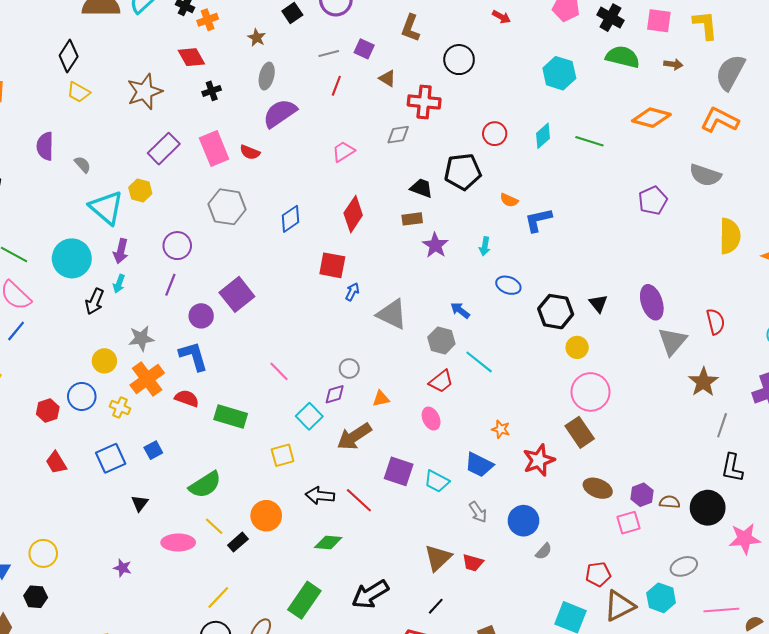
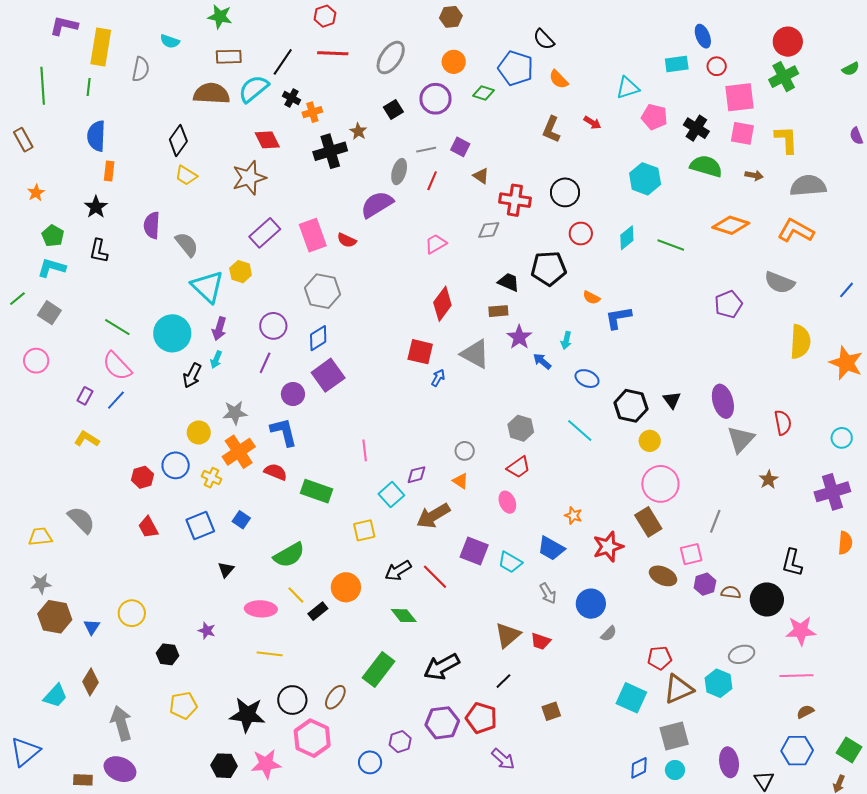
brown L-shape: (410, 28) -> (551, 129), moved
red diamond: (191, 57) -> (267, 140), moved
black circle: (459, 60) -> (565, 192), moved
gray semicircle: (730, 72) -> (808, 186), turned 54
gray ellipse: (267, 76) -> (399, 172), moved
black cross: (212, 91) -> (330, 151), moved, size x1.8
gray semicircle: (83, 165) -> (187, 244), size x1.5
blue diamond: (290, 219) -> (318, 338), moved
blue arrow: (460, 310) -> (542, 361), moved
gray triangle: (392, 314) -> (475, 354), moved
cyan line: (479, 362) -> (580, 431), moved
gray circle: (349, 368) -> (465, 451), moved
pink line: (279, 371) -> (365, 450), turned 35
brown star: (703, 382) -> (769, 479), size x0.7
orange triangle: (381, 399) -> (460, 481), turned 42
gray line: (722, 425) -> (715, 521), moved
blue square: (153, 450) -> (241, 520), turned -30
black arrow: (320, 496) -> (398, 571), turned -40
pink square: (628, 523) -> (691, 554), moved
green diamond: (328, 542) -> (404, 616), turned 44
black hexagon: (36, 597) -> (168, 654), moved
yellow line: (218, 597) -> (270, 654), moved, turned 50
pink line: (721, 610) -> (796, 676), moved

